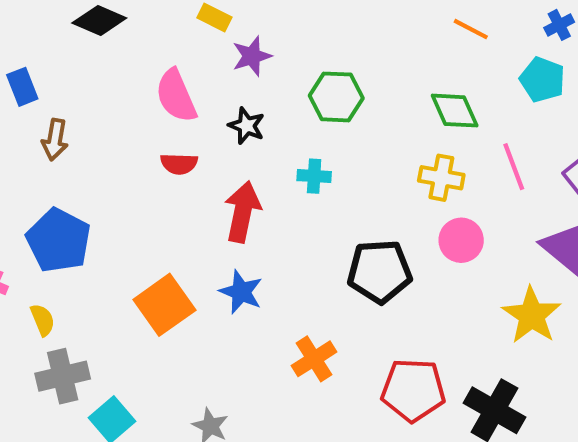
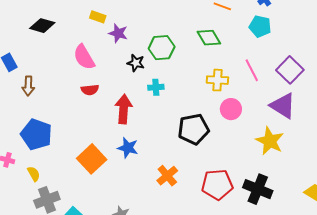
purple star: (252, 56) -> (118, 33), turned -30
green diamond: (455, 111) -> (209, 38), moved
black star: (247, 126) -> (136, 63), moved

